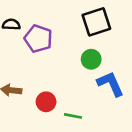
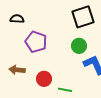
purple pentagon: (38, 39) -> (36, 42), moved

